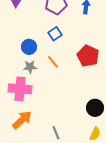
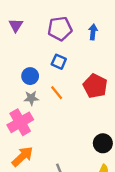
blue square: (55, 34) -> (59, 62), turned -32
pink cross: (20, 89) -> (20, 122), turned -35

